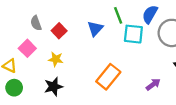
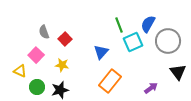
blue triangle: (95, 29) -> (101, 52), moved
cyan square: (133, 34) -> (133, 42), turned -30
green circle: (14, 88) -> (37, 87), moved

